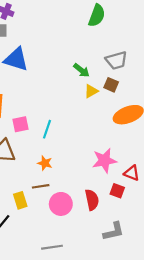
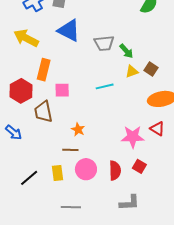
gray trapezoid: (116, 60) -> (104, 43), moved
cyan line: (47, 129) -> (105, 86), moved, turned 48
red triangle: (132, 173) -> (157, 129), moved
yellow rectangle: (20, 200) -> (58, 173), moved

